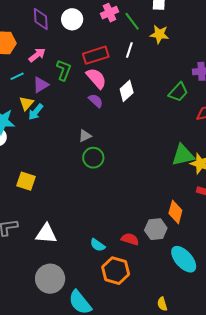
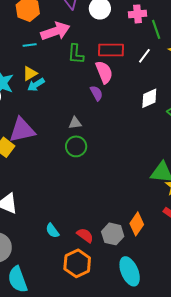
pink arrow: (37, 55) -> (55, 31), size x1.6
green L-shape: (64, 70) -> (76, 54), turned 145
purple triangle: (41, 85) -> (22, 130), moved, size x1.6
white diamond: (127, 91) -> (149, 98), moved
orange hexagon: (116, 271) -> (77, 263), moved

